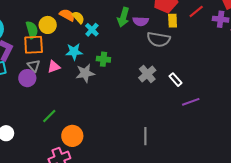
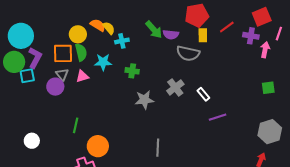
green arrow: (123, 17) -> (154, 30), turned -60
green semicircle: (32, 30) -> (81, 52), moved
cyan cross: (92, 30) -> (122, 41), turned 32
gray star: (85, 73) -> (144, 100), moved
green line: (49, 116) -> (76, 125), turned -35
gray line: (145, 136) -> (158, 148), moved

